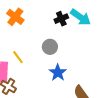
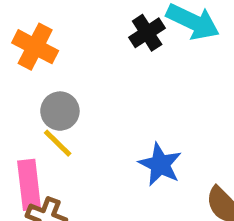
gray circle: (50, 47) -> (60, 111), moved

